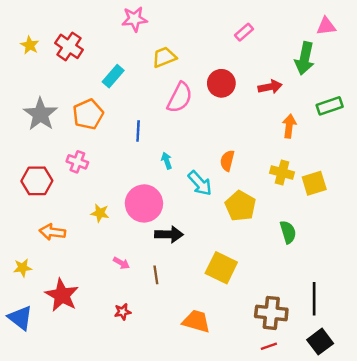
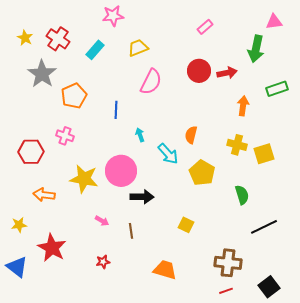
cyan rectangle: (113, 76) -> (95, 50), moved
red circle: (221, 83) -> (199, 71), moved
gray star: (40, 114) -> (42, 74), moved
yellow star: (100, 213) -> (84, 179), size x1.8
yellow square: (221, 268) -> (186, 225), size x0.6
black line: (314, 299) -> (264, 227), moved, turned 64

